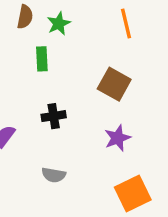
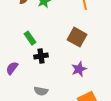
green rectangle: (42, 59) -> (30, 38), moved, turned -32

